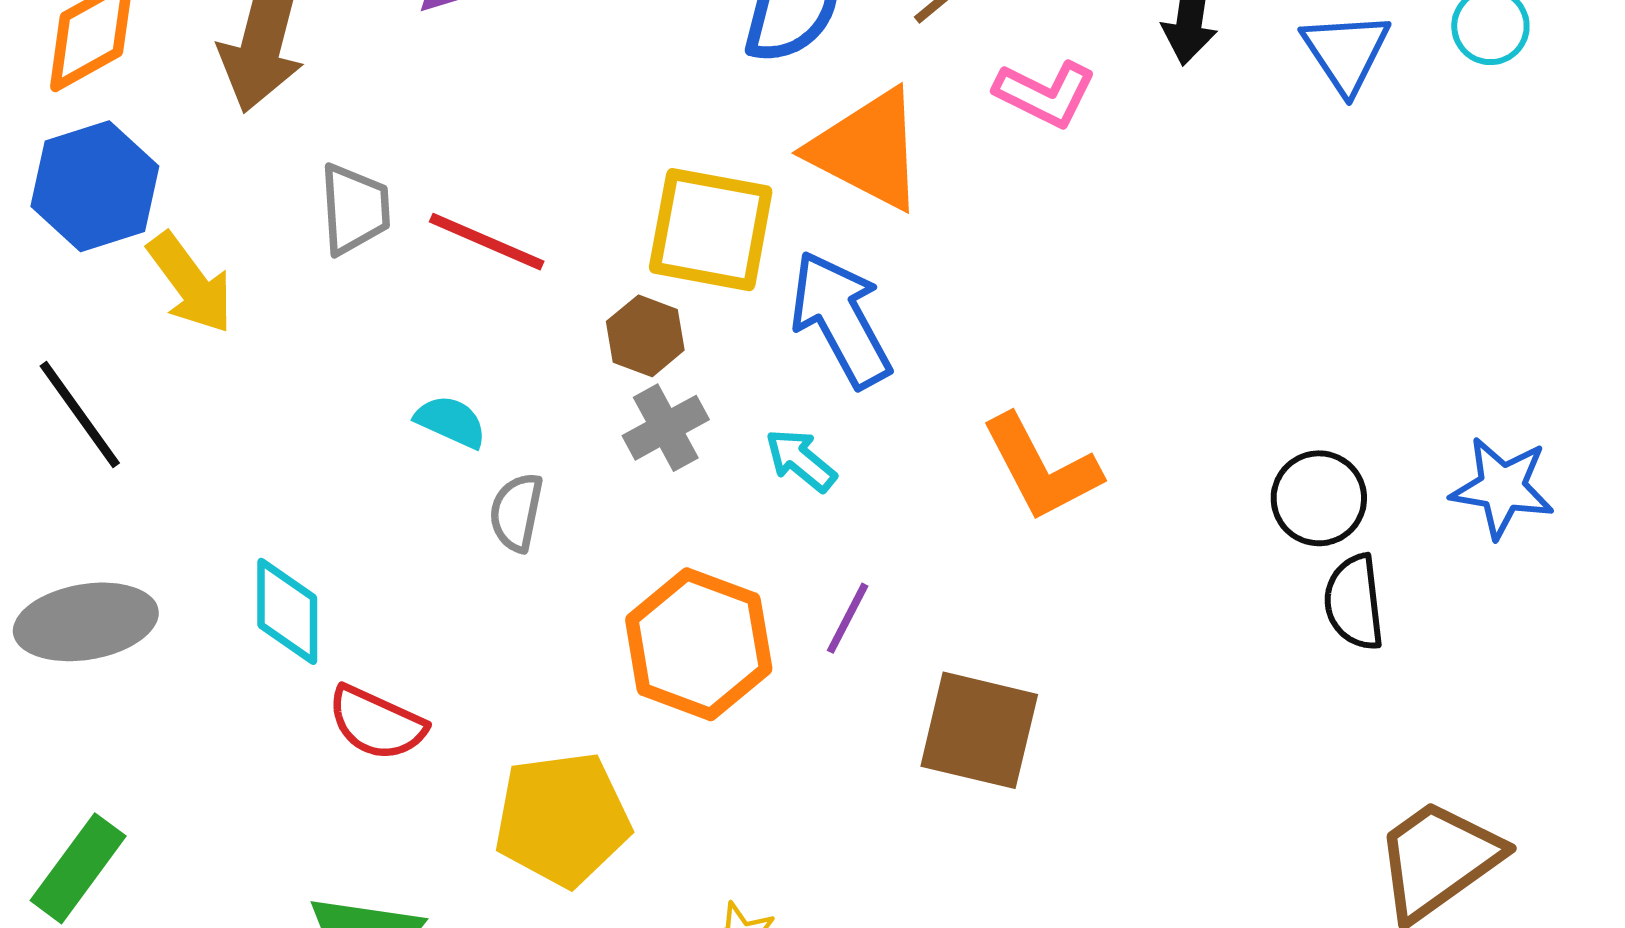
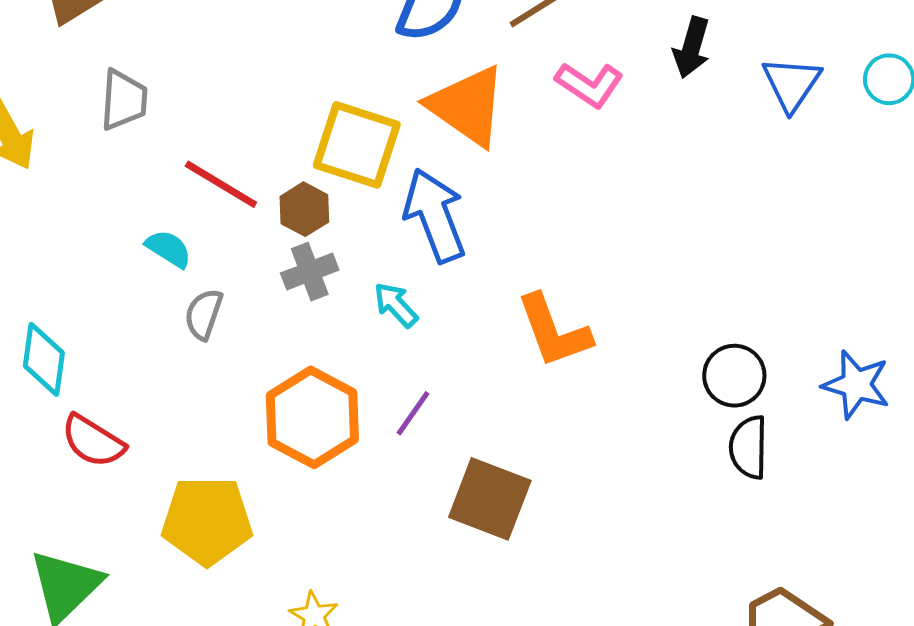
red line: (487, 242) -> (221, 184), moved

